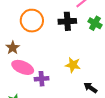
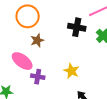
orange circle: (32, 21) -> (28, 16), moved
brown star: (13, 48) -> (37, 40), moved

